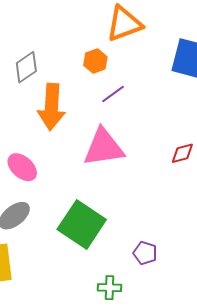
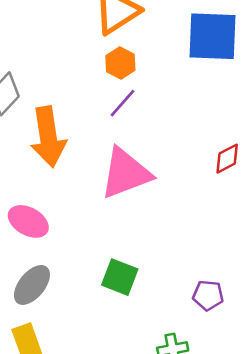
orange hexagon: (95, 61) -> (120, 63), moved
green square: (82, 225) -> (120, 277), size x0.6

